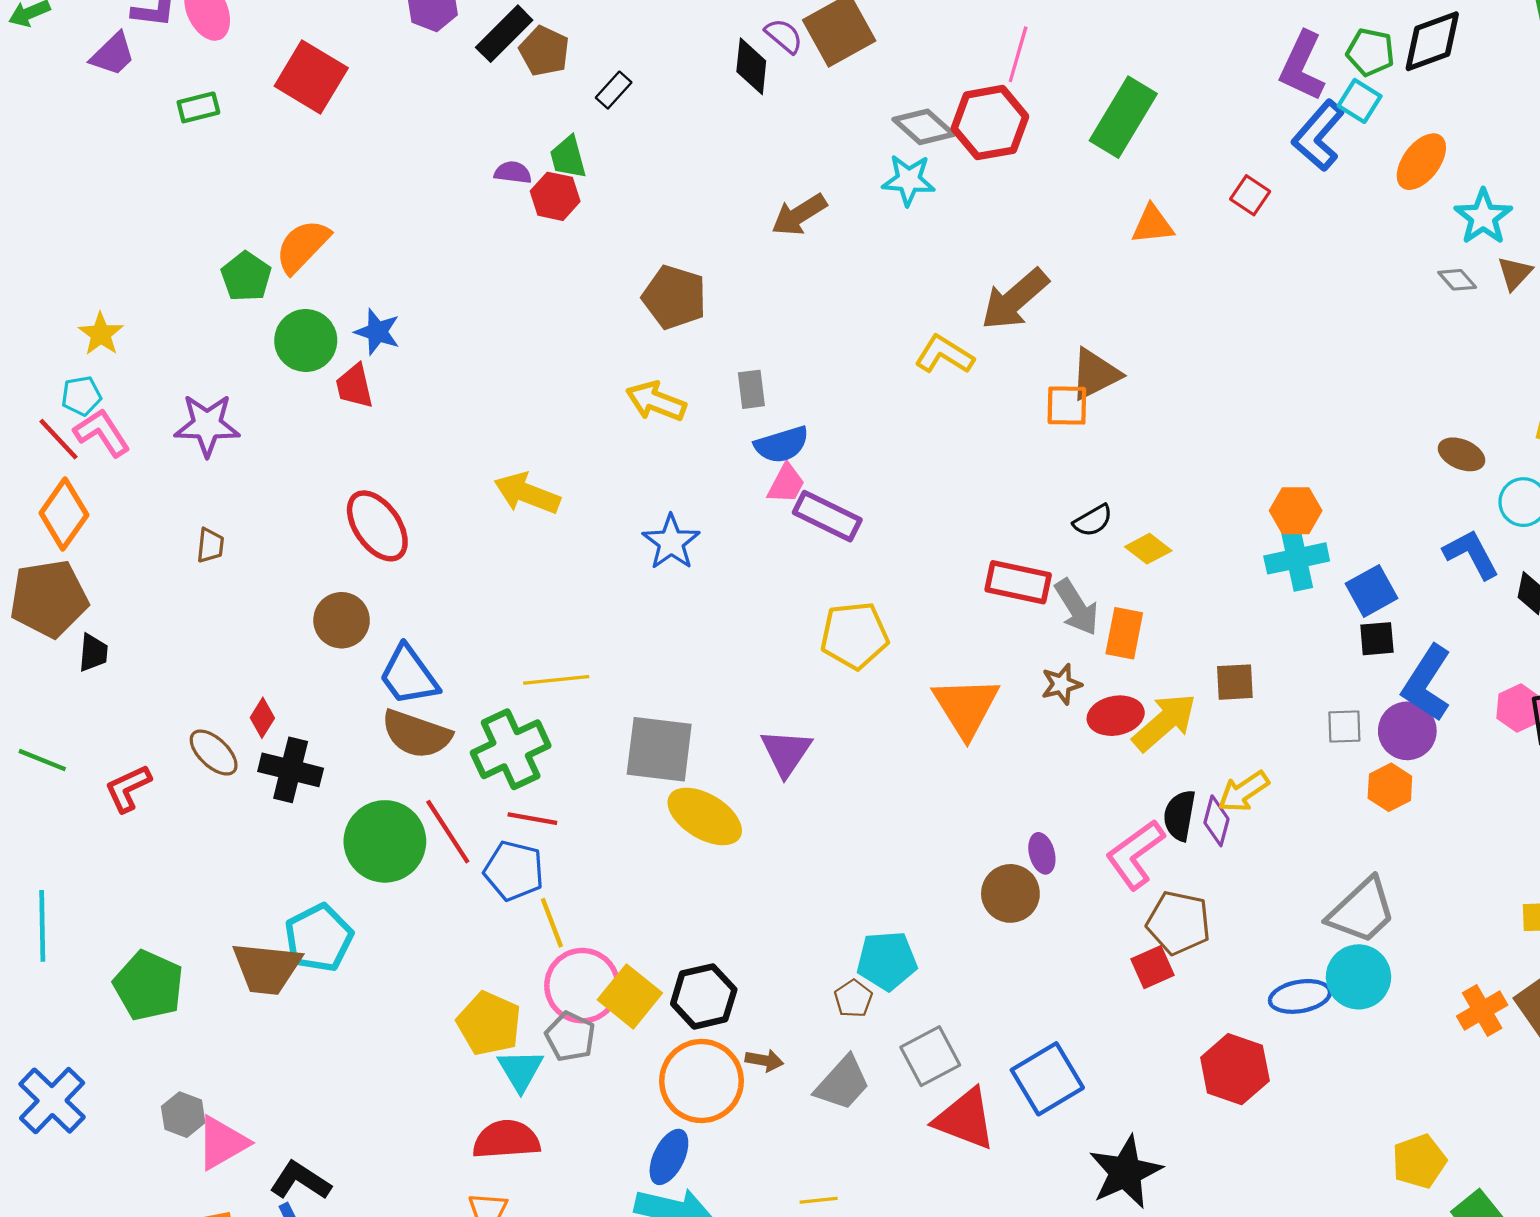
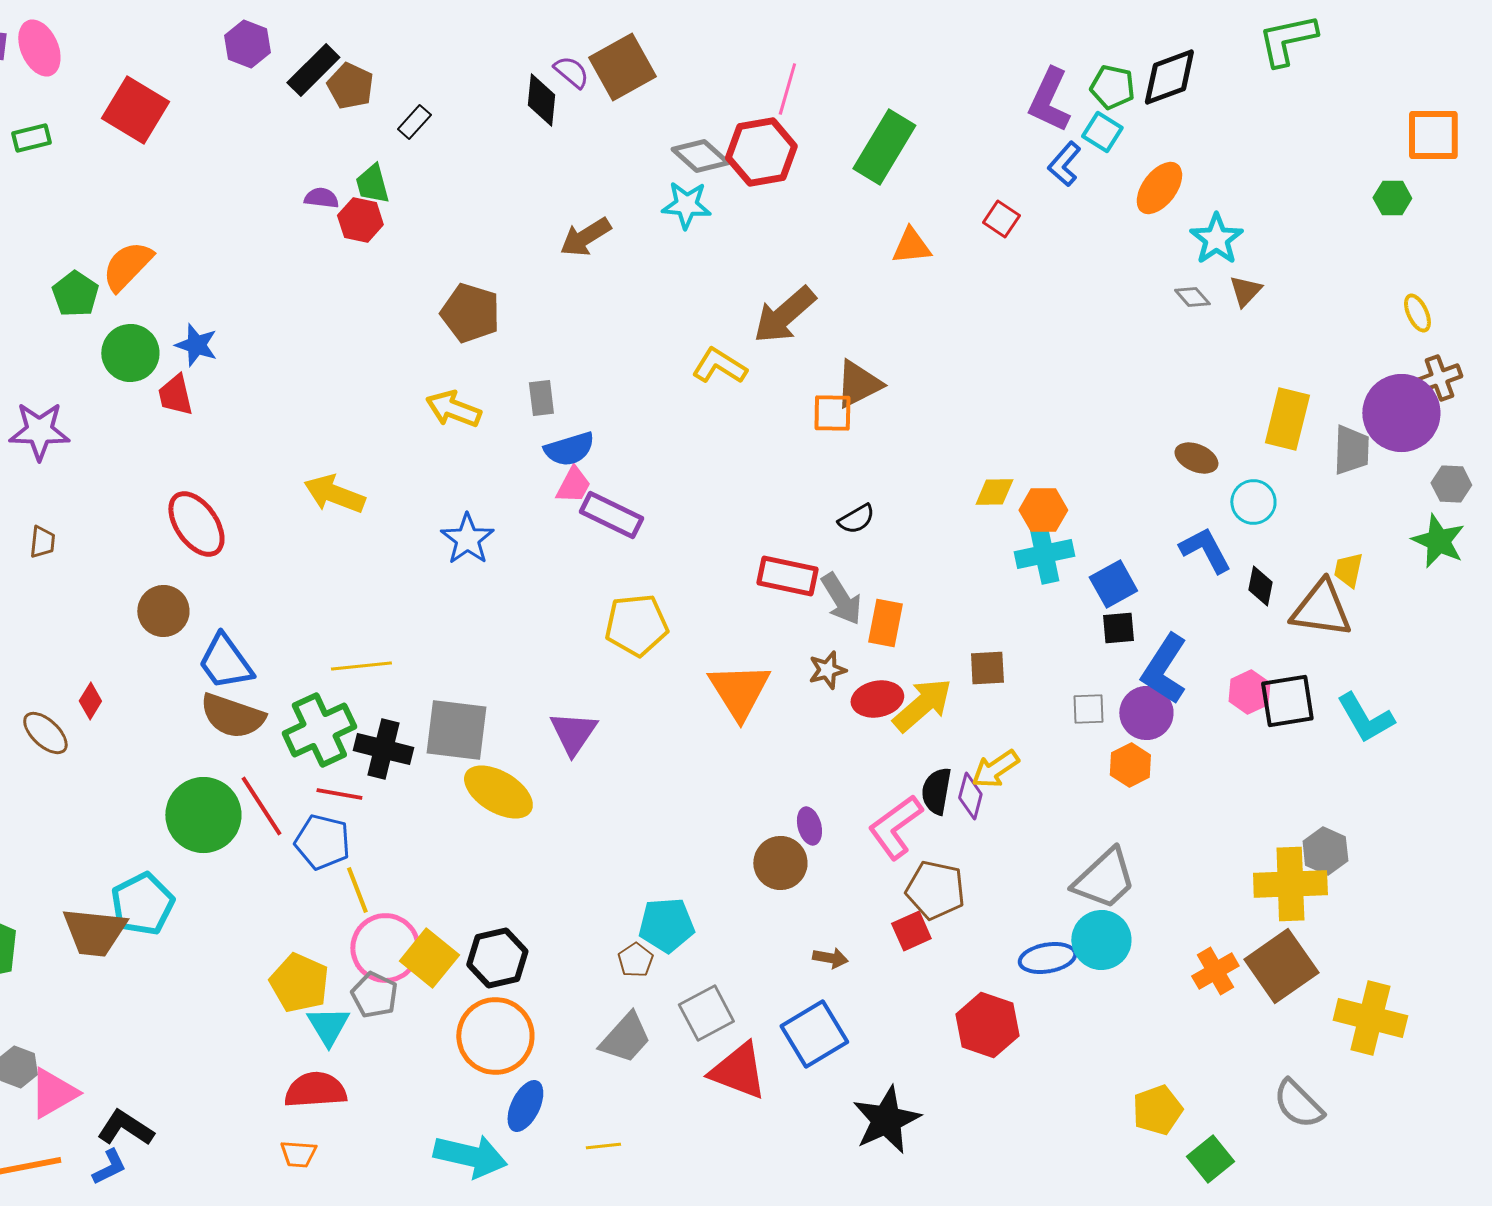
blue L-shape: (1318, 136) -> (1064, 164), size x0.7
yellow diamond: (1148, 549) -> (994, 492), moved, turned -39
black cross: (291, 770) -> (383, 749), moved
brown arrow: (764, 1060) -> (830, 958), moved
blue ellipse: (669, 1157) -> (525, 1106), moved

